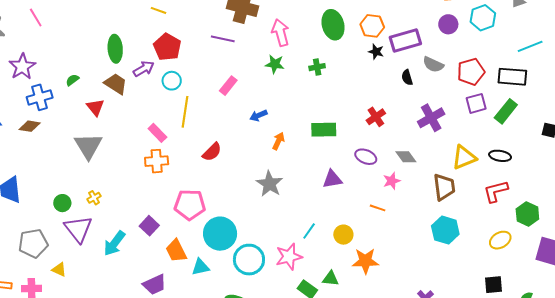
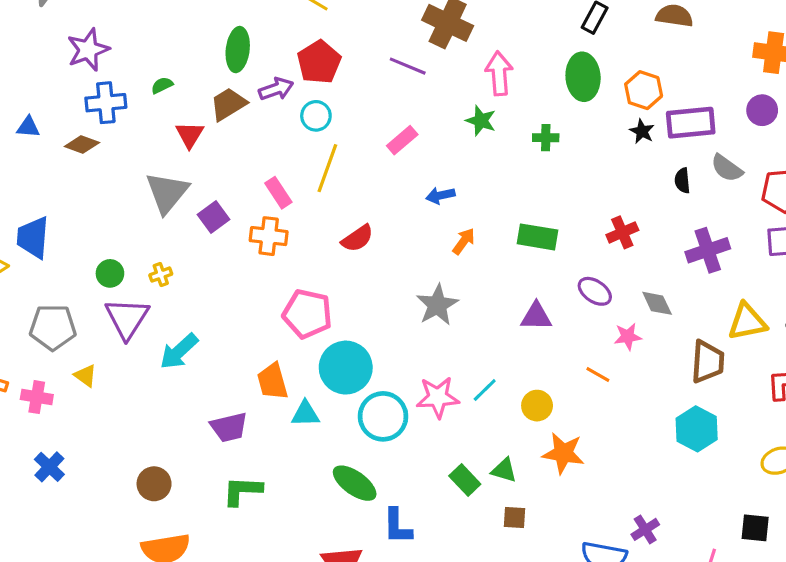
brown trapezoid: (116, 84) -> (228, 104), turned -75
purple square: (149, 226) -> (214, 217), moved
pink star: (289, 257) -> (438, 397), moved

